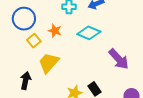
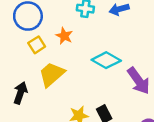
cyan diamond: (89, 33) -> (106, 60), moved

